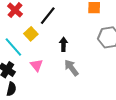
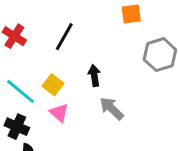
yellow square: (31, 34) -> (53, 85), moved

